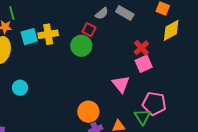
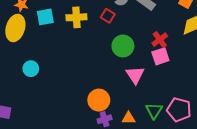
yellow cross: (48, 34) -> (76, 17), moved
green circle: (81, 46) -> (123, 46), moved
pink pentagon: (154, 104) -> (179, 110), moved

